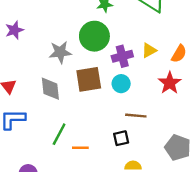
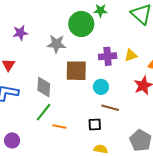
purple star: (14, 30) -> (20, 33), moved
green circle: (94, 36) -> (81, 24), moved
cyan circle: (121, 84) -> (101, 87), moved
gray diamond: (50, 89) -> (44, 87), moved

